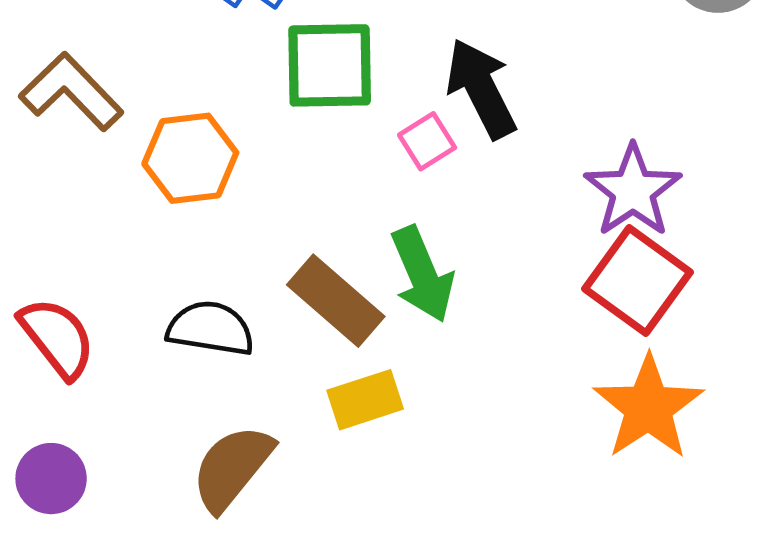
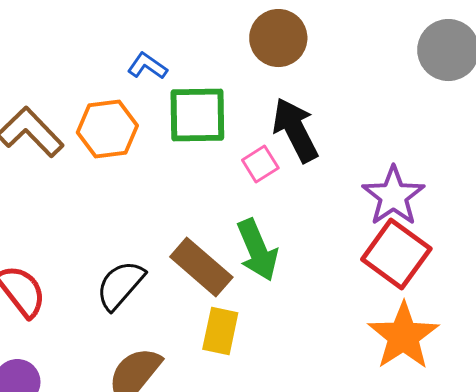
orange hexagon: (190, 158) -> (107, 129), moved
black semicircle: (210, 328) -> (120, 285), turned -58
yellow rectangle: (365, 400) -> (220, 331), turned -60

